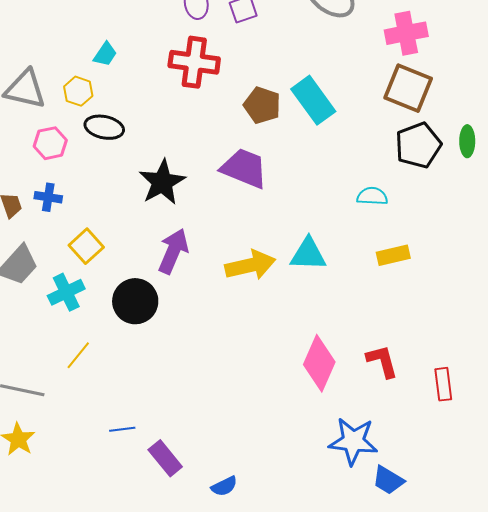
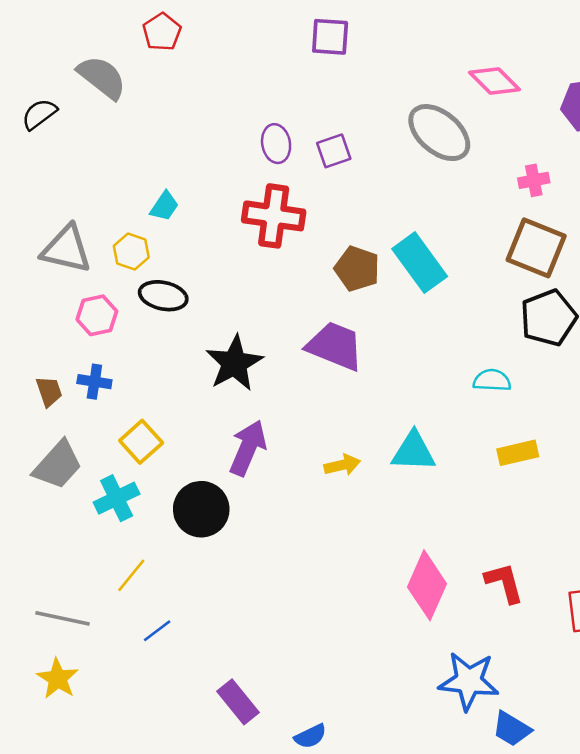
pink cross: (406, 33) -> (534, 180), size x0.6
yellow arrow: (250, 265) -> (342, 465), size x0.6
blue line: (122, 429) -> (157, 631), moved, turned -30

